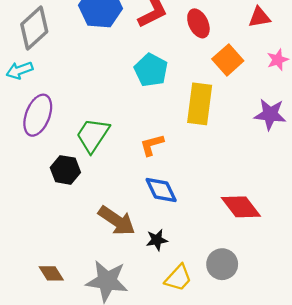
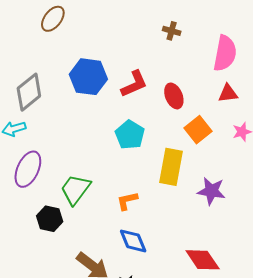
purple star: (270, 114) -> (211, 191), moved

